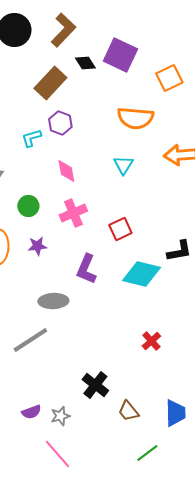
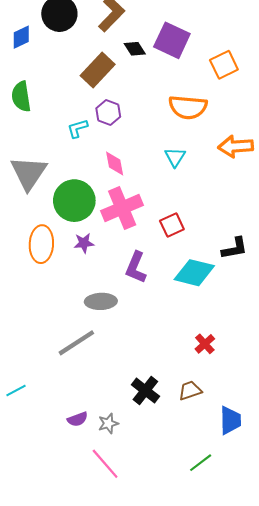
green circle: (28, 206) -> (74, 201), size x1.8
pink cross: (73, 213) -> (122, 208), size x1.4
brown trapezoid: (128, 411) -> (190, 391), moved, turned 110

